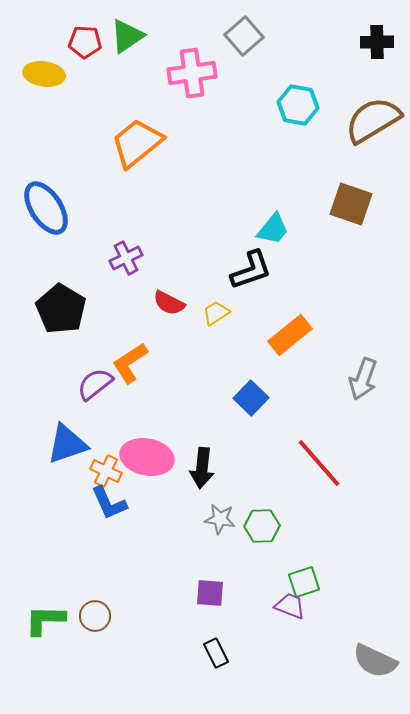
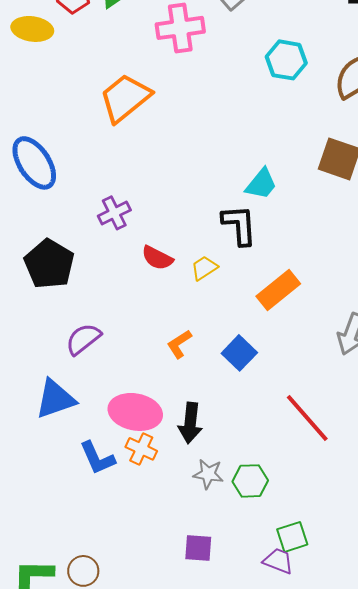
black L-shape: (251, 270) -> (239, 225), turned -75
orange L-shape: (130, 363) -> (179, 344), moved, size x0.7
orange cross: (106, 471) -> (141, 449), moved

